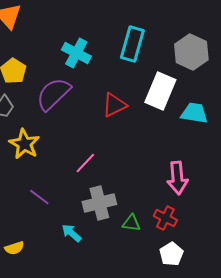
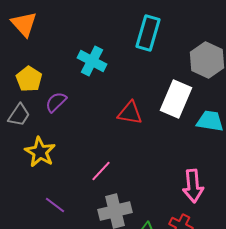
cyan rectangle: (132, 44) -> (148, 33), moved
purple semicircle: (53, 94) -> (56, 102), moved, size x0.6
red triangle: (114, 105) -> (130, 113), turned 36

